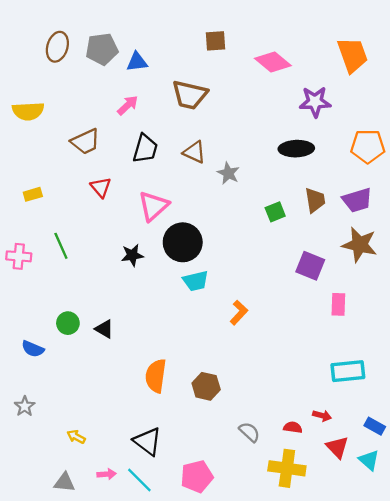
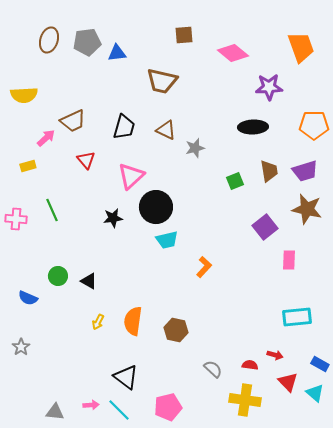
pink arrow: (128, 105) -> (46, 138), moved
gray star: (228, 173) -> (195, 148), turned 30
purple square: (310, 266) -> (265, 227), turned 30
yellow arrow: (76, 437) -> (98, 322), moved, turned -91

